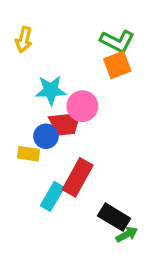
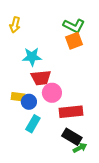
pink circle: (82, 106) -> (52, 93), moved
blue circle: (46, 136) -> (29, 102), moved
red rectangle: (78, 177) -> (71, 112), moved, turned 55

